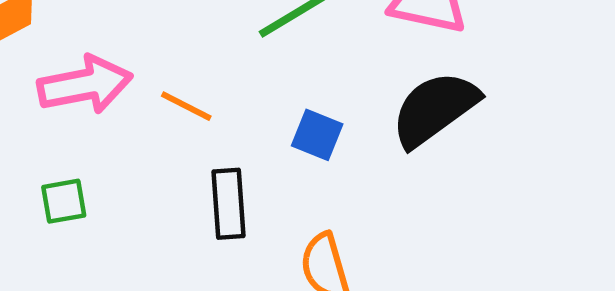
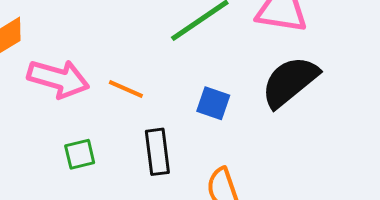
pink arrow: (85, 85) -> (58, 79), turned 30
green square: (64, 201) -> (80, 154), moved

